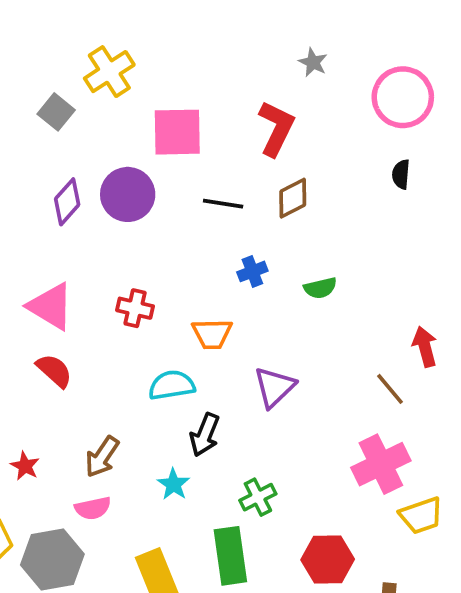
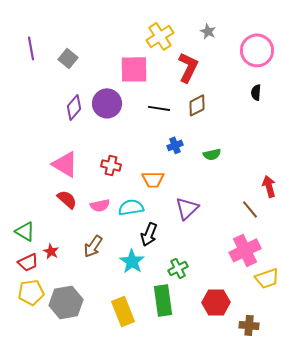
yellow cross: (109, 72) -> (160, 36), moved
cyan star: (174, 484) -> (132, 261), size x1.4
pink semicircle: (93, 508) -> (100, 205), moved

